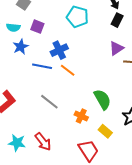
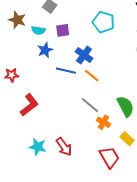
purple square: (37, 27) -> (63, 30), turned -32
blue cross: (59, 50) -> (84, 55), turned -30
gray line: (49, 102) -> (90, 105), moved

